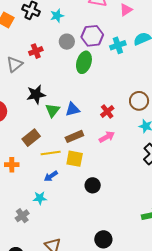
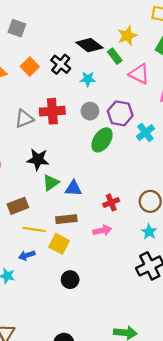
cyan cross: (118, 45) -> (145, 132), turned -35
red cross: (36, 51) -> (52, 111), size x1.5

